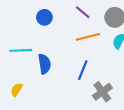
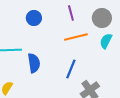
purple line: (83, 12) -> (71, 13), turned 35

